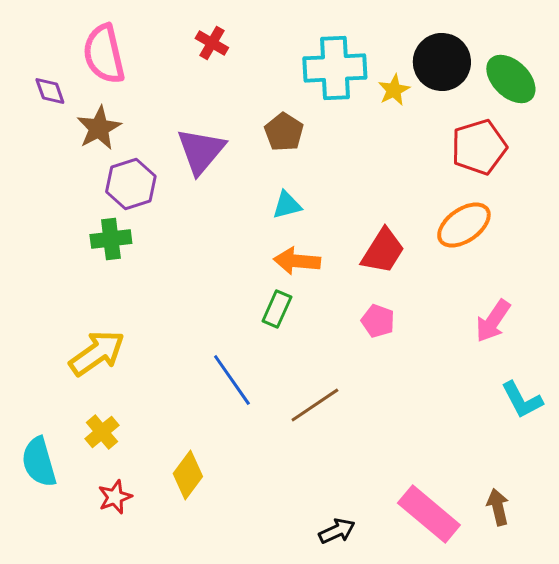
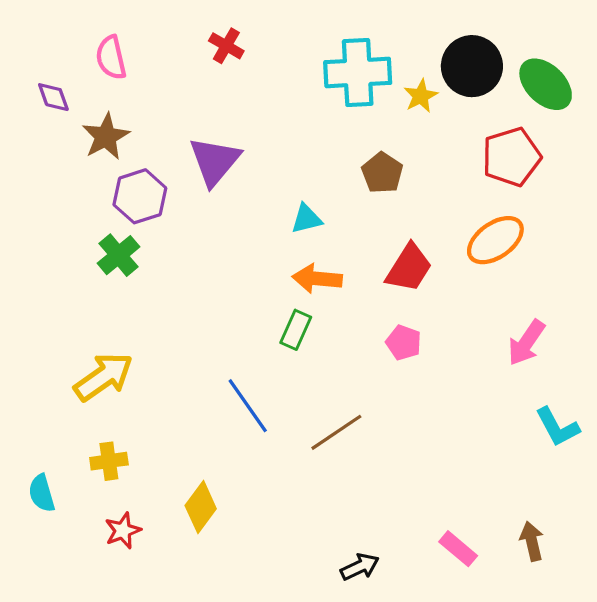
pink semicircle: (104, 54) -> (111, 58), size x0.7
brown pentagon: (284, 132) -> (382, 173), moved
green cross: (111, 239) -> (119, 255), turned -33
yellow cross: (102, 432) -> (109, 461), turned 32
cyan semicircle: (39, 462) -> (42, 493), size x0.7
pink rectangle: (429, 514) -> (458, 549), size x0.6

